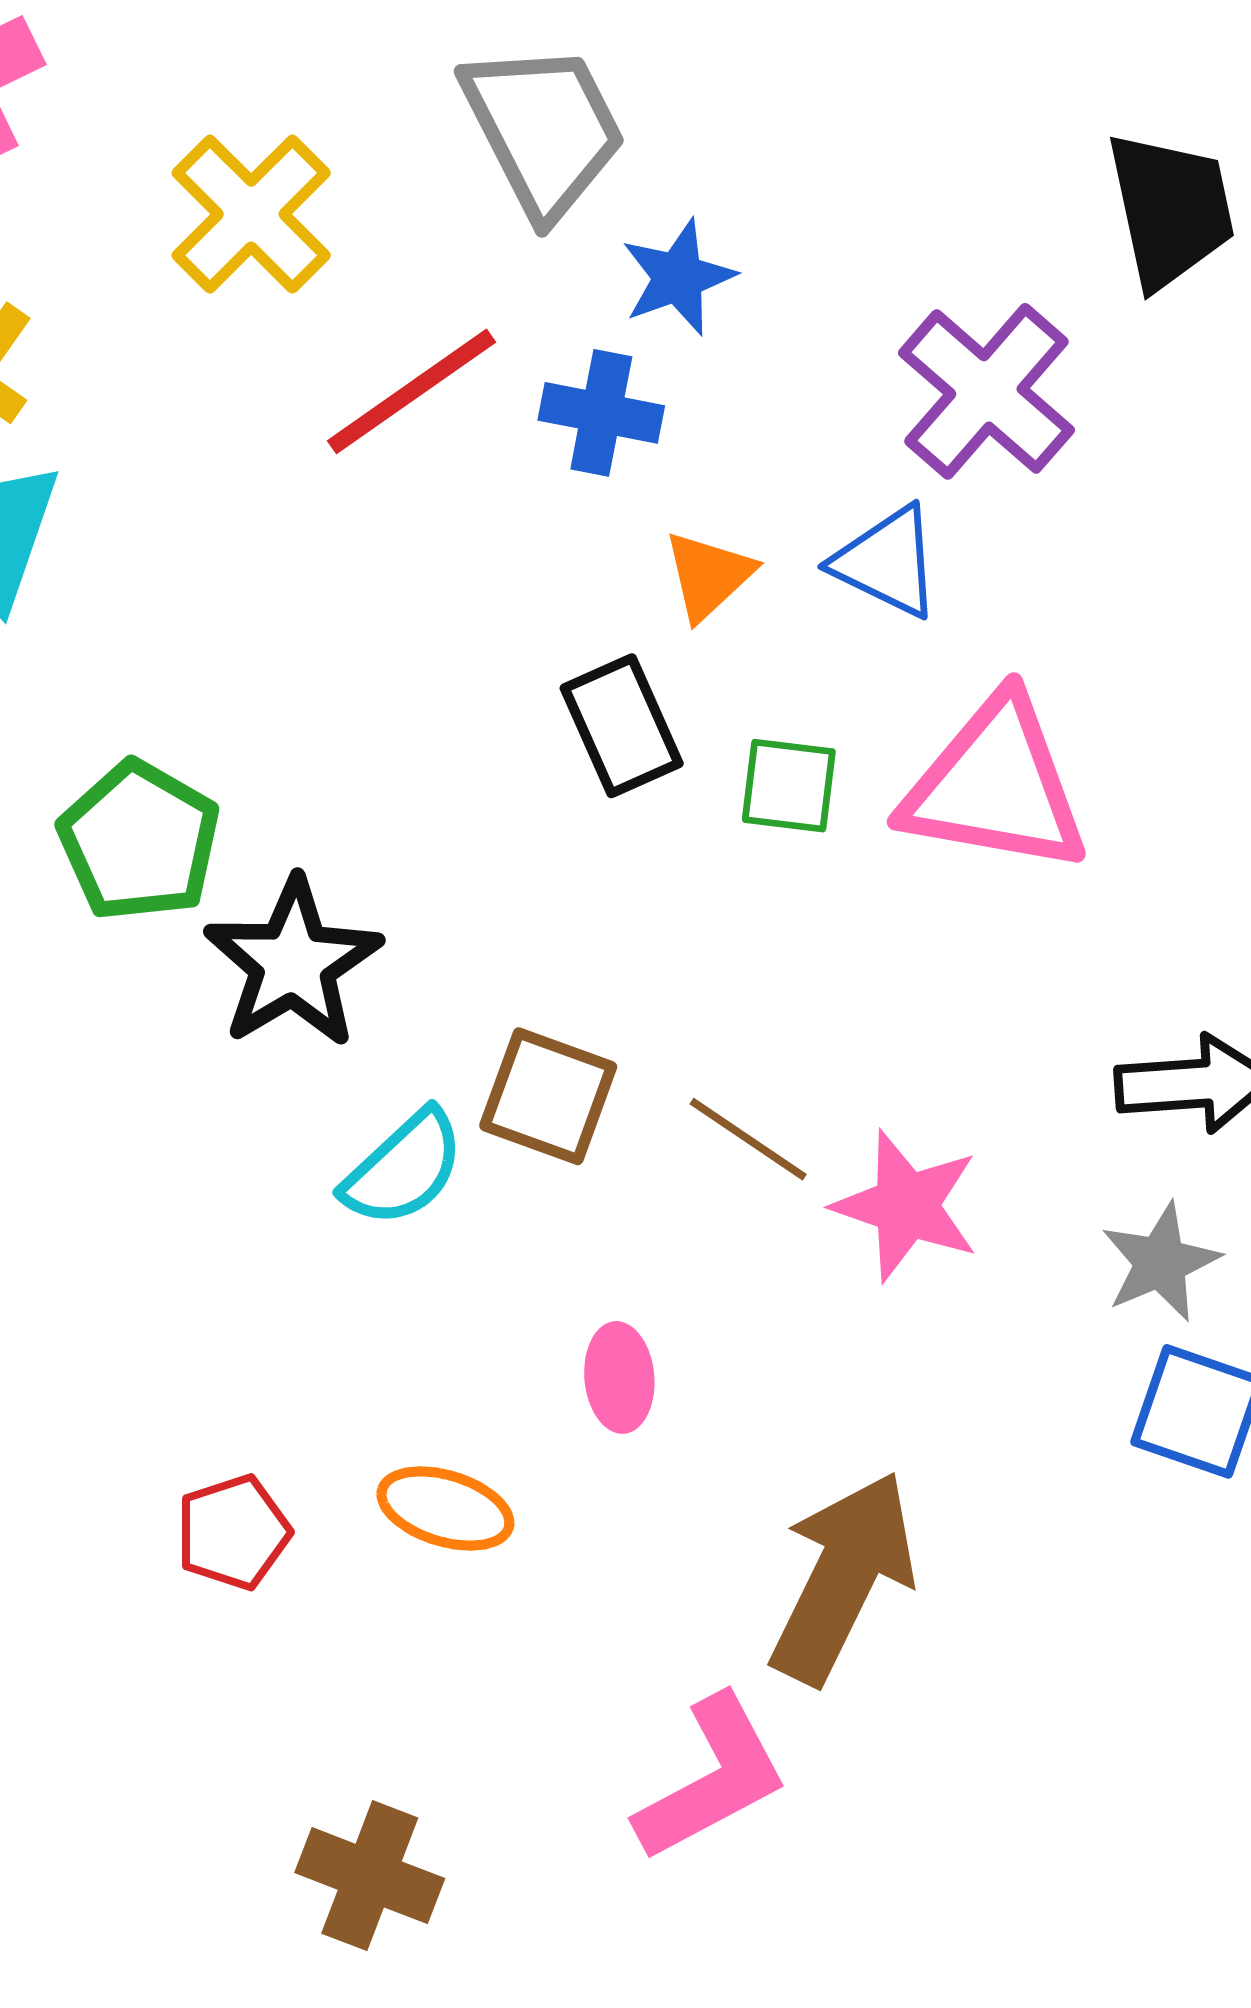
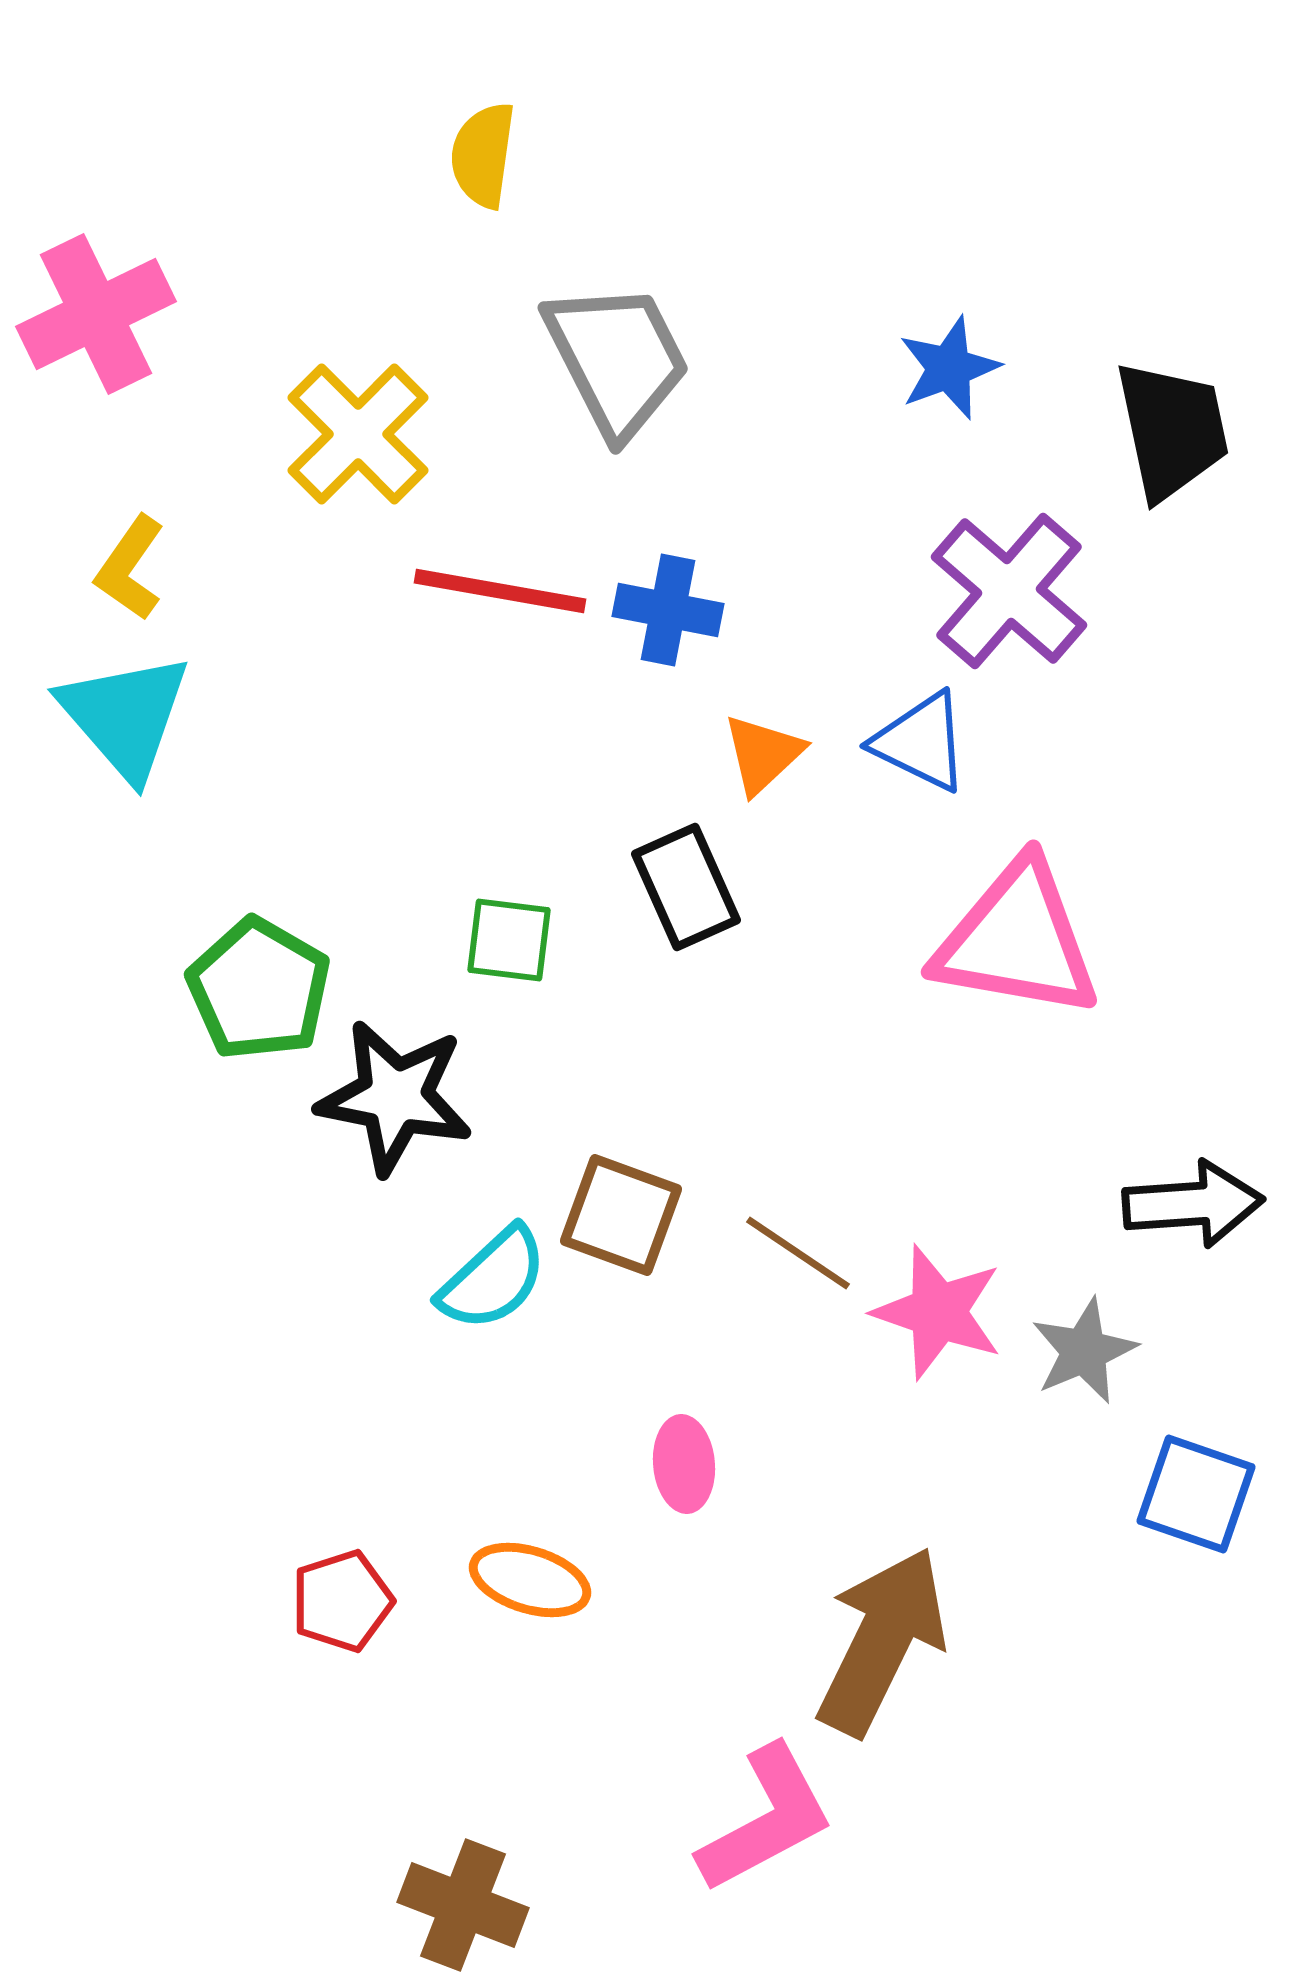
blue star: (678, 277) -> (949, 368), moved
red line: (412, 391) -> (500, 591), turned 45
green square: (789, 786) -> (509, 940), moved
black star: (293, 963) -> (395, 1097), turned -30
gray star: (1160, 1262) -> (1084, 1351), moved

